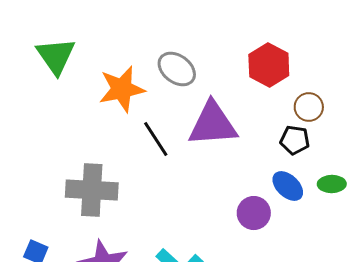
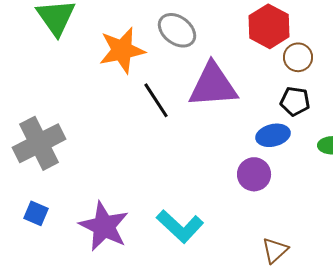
brown circle: (309, 107) -> (298, 57), moved
blue ellipse: (288, 186) -> (273, 135), moved, turned -56
gray cross: (92, 190) -> (39, 143), moved, turned -30

